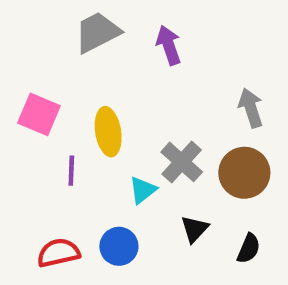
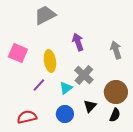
purple arrow: (169, 45) -> (78, 42), moved
purple line: (71, 171) -> (39, 85), moved, turned 40
brown circle: (244, 173) -> (116, 92), moved
blue circle: (119, 246) -> (65, 114), moved

